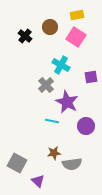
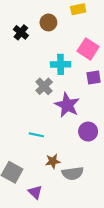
pink square: (76, 37) -> (88, 49), moved
cyan cross: (61, 65) -> (61, 64), turned -30
cyan line: (52, 121) -> (36, 135), moved

